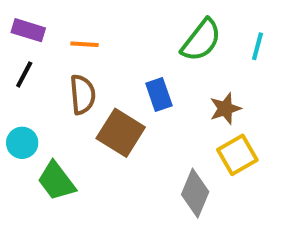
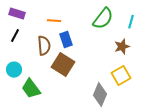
orange line: (84, 44) -> (54, 21), moved
blue rectangle: (159, 95) -> (66, 40), moved
brown star: (225, 109) -> (122, 47), moved

